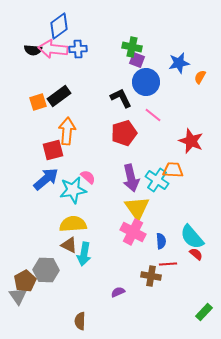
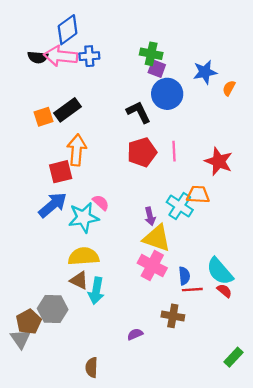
pink line: (153, 115) -> (174, 151), moved, turned 48
purple arrow: (131, 178) -> (150, 216), moved, size x0.6
yellow triangle: (137, 208) -> (157, 238), turned -36
red line: (168, 264) -> (192, 290), moved

